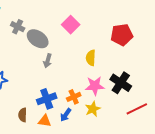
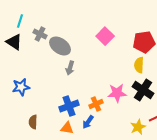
pink square: (71, 25) -> (105, 36), moved
yellow semicircle: (91, 58) -> (139, 65), moved
yellow star: (93, 109) -> (138, 127), moved
brown semicircle: (23, 115) -> (33, 122), moved

